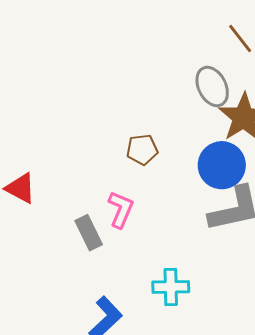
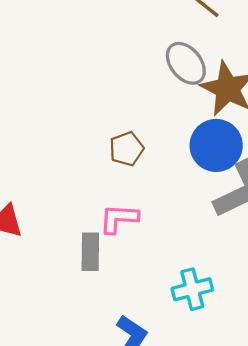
pink L-shape: (121, 209) -> (119, 219), turned -96
gray rectangle: (89, 233) -> (90, 252), turned 40

